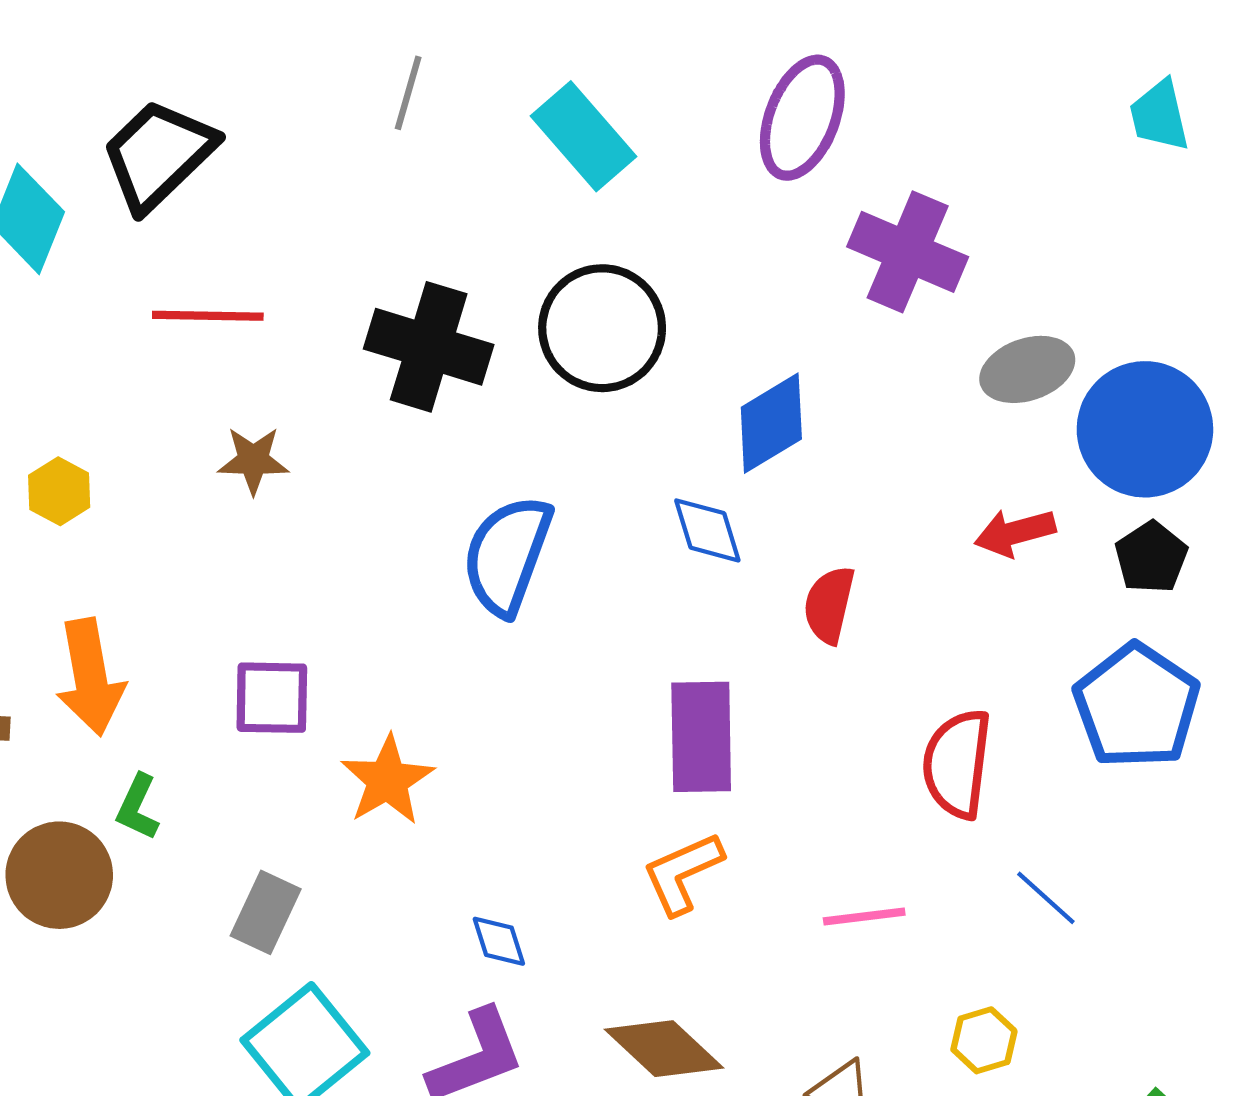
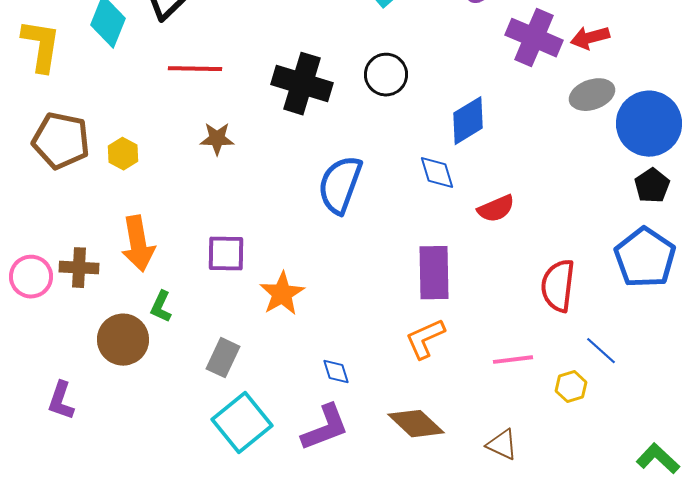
black circle: (602, 328) -> (386, 75), size x0.7
red arrow: (1015, 533) -> (590, 38), moved
red semicircle: (829, 605) -> (496, 209), turned -126
yellow hexagon: (984, 1040) -> (571, 387), moved

